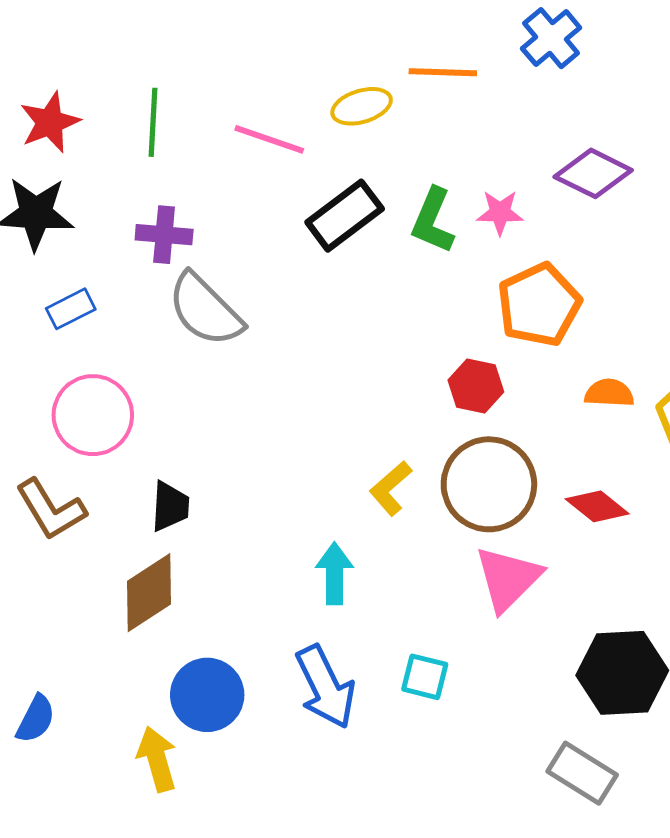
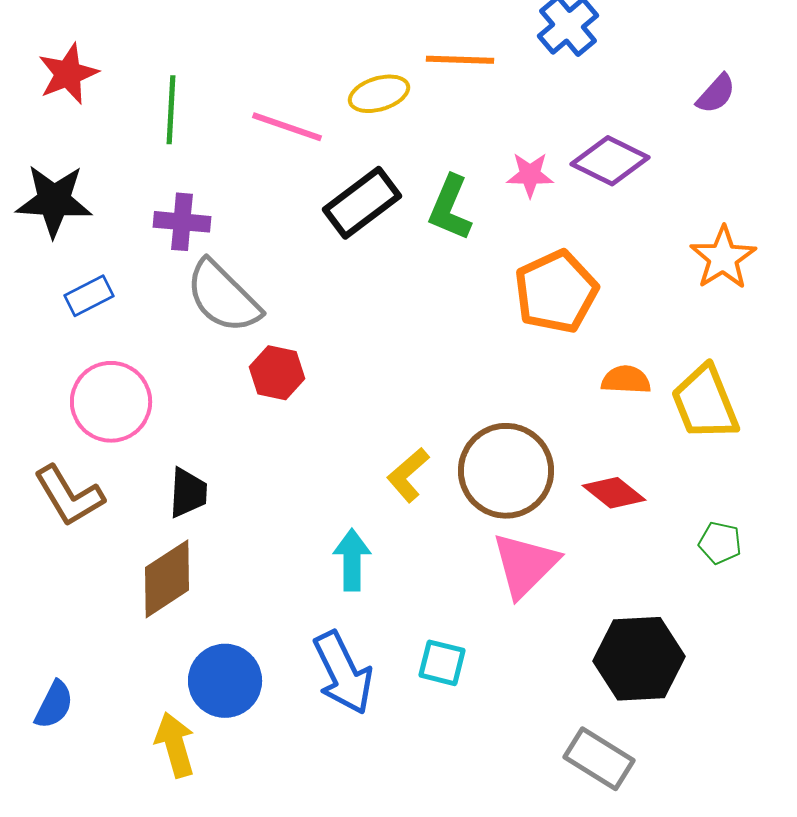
red star: (50, 122) -> (68, 74), moved
pink star: (500, 213) -> (530, 175), moved
red hexagon: (476, 386) -> (277, 373), moved

